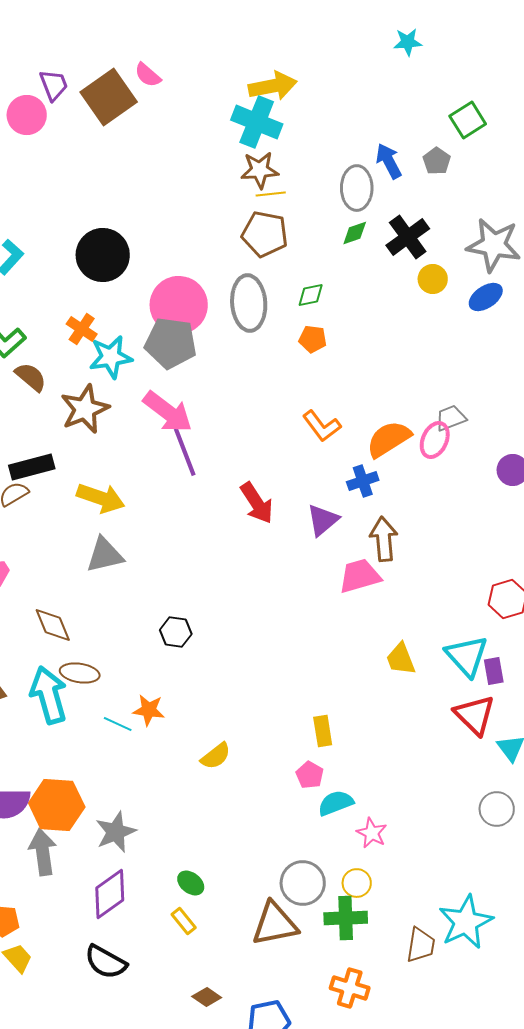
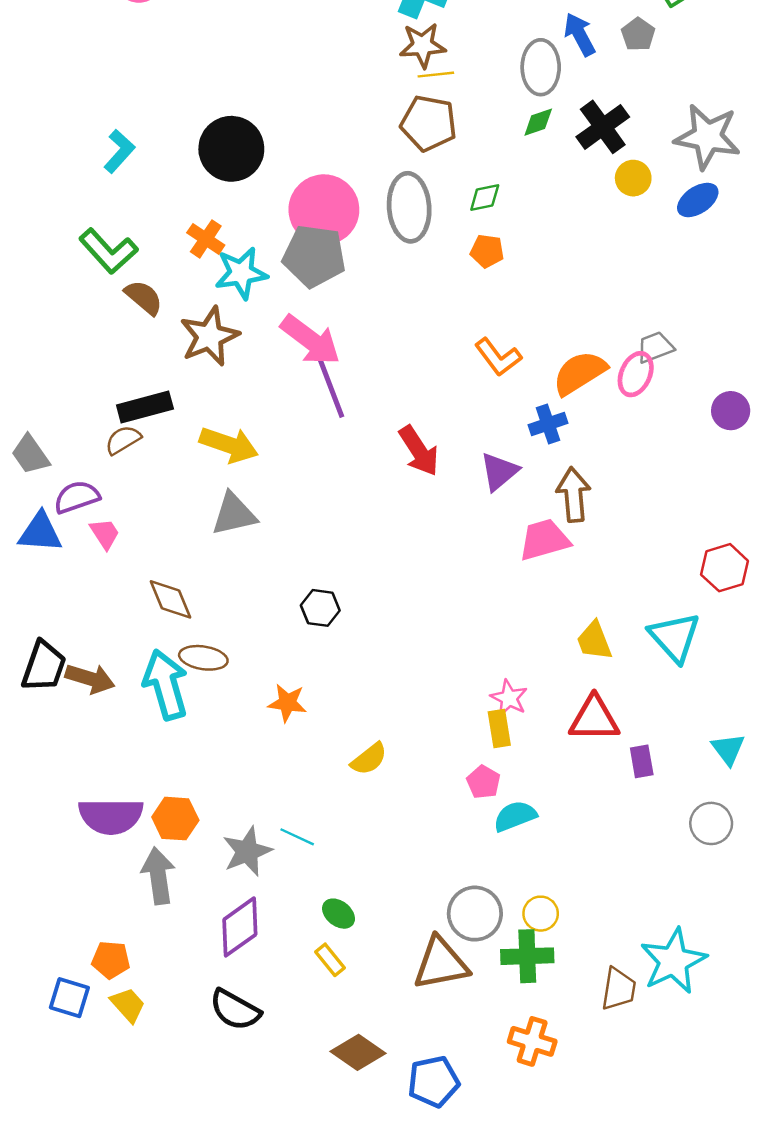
purple rectangle: (494, 671) -> (642, 761), moved
red triangle: (475, 715) -> (594, 719), moved, turned -45
cyan line: (118, 724) -> (297, 837), moved
orange hexagon: (57, 805) -> (175, 819), size x0.7
pink star: (372, 833) -> (509, 698), moved
brown diamond: (207, 997) -> (358, 1052), size x1.5

